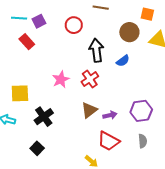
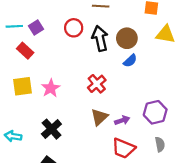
brown circle: (129, 32) -> (127, 38), moved
black arrow: (96, 50) -> (100, 38), moved
pink star: (61, 79) -> (51, 88), moved
yellow square: (20, 93) -> (23, 86), moved

